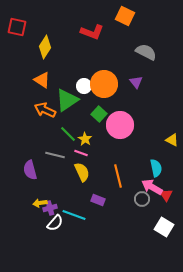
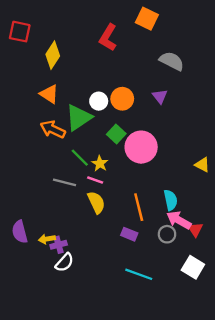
red L-shape: (92, 32) -> (108, 37), turned 100
orange circle: (104, 84) -> (122, 99), size x0.7
cyan semicircle: (156, 168) -> (171, 200), moved
purple semicircle: (30, 170) -> (20, 232), moved
purple rectangle: (98, 200) -> (129, 234), moved
cyan line: (74, 215) -> (139, 274), moved

